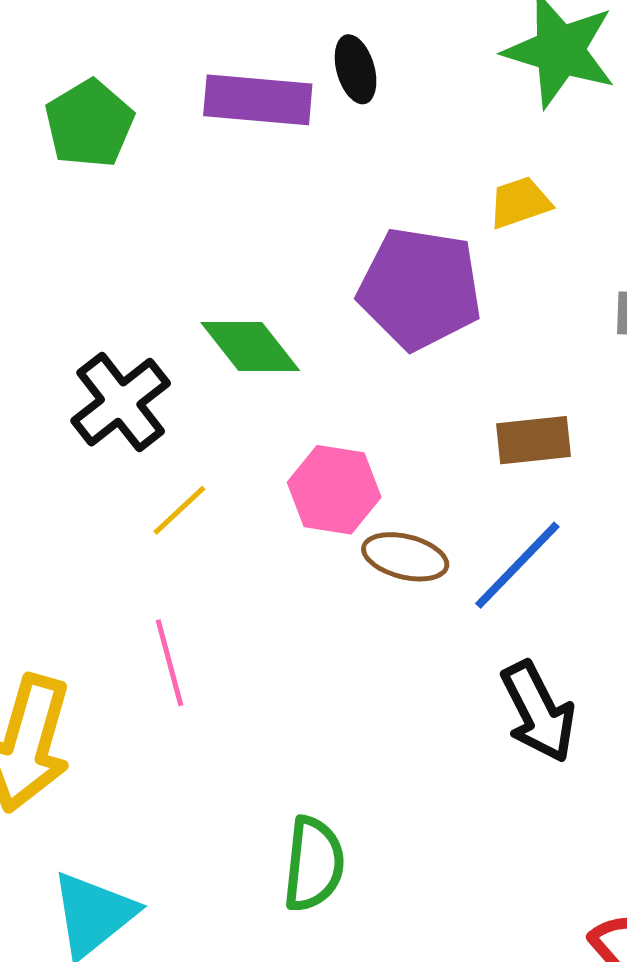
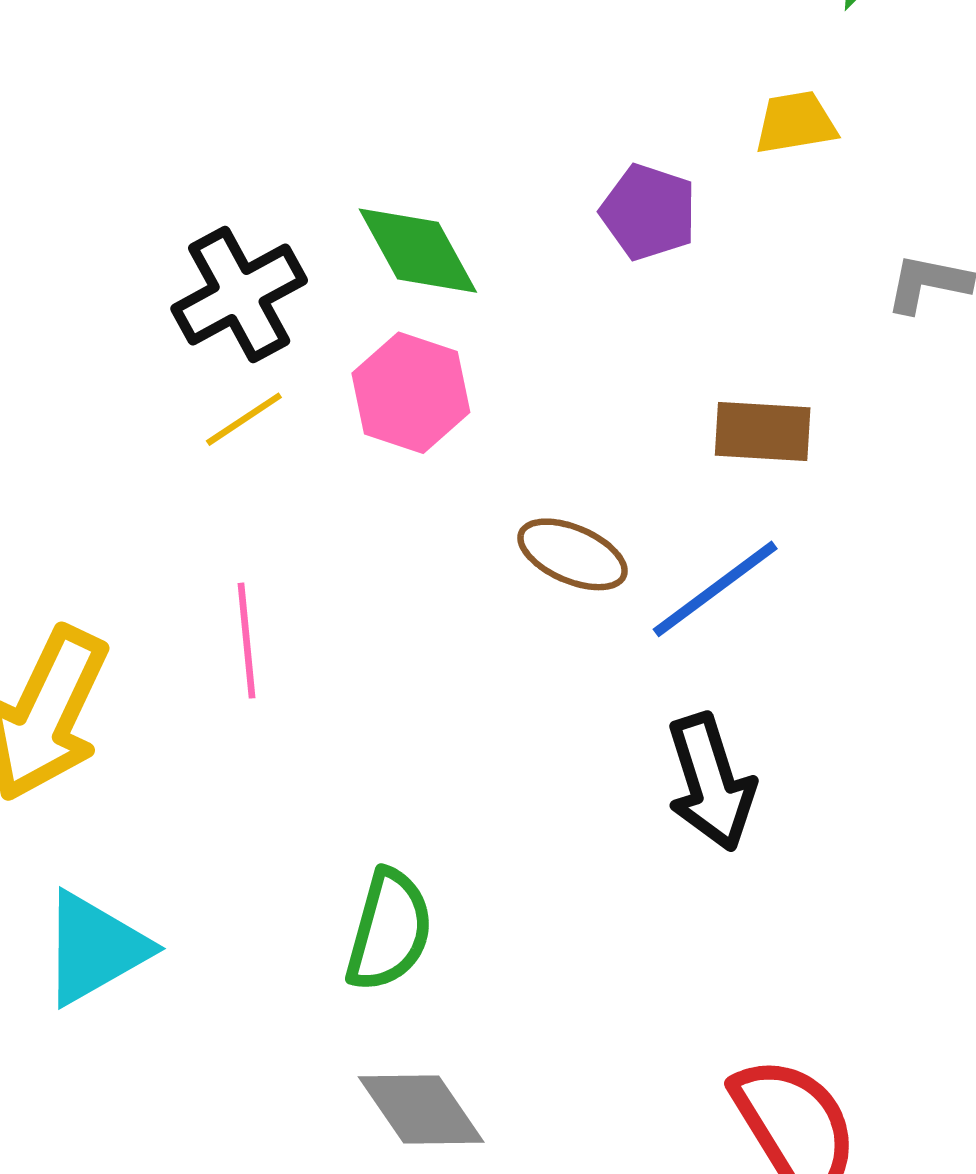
purple pentagon: (420, 289) -> (649, 212), size x0.6
pink hexagon: (334, 490) -> (411, 393), moved
yellow line: (179, 510) -> (244, 419), moved

